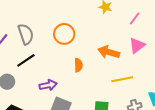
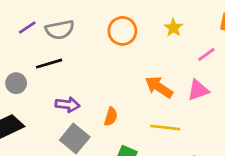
gray semicircle: (26, 34) -> (60, 30), turned 80
orange circle: (64, 34) -> (122, 31), moved
orange semicircle: (78, 65) -> (111, 117), moved

